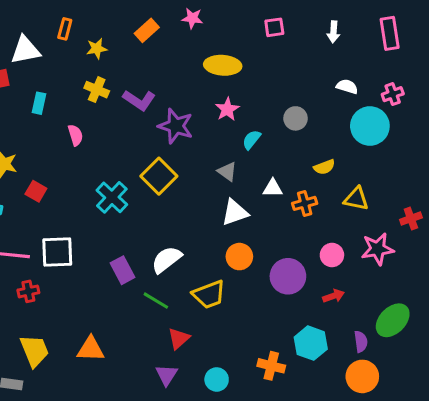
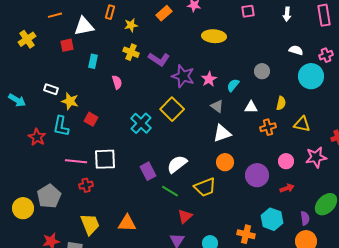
pink star: (227, 109) -> (209, 79), moved
yellow semicircle: (324, 167) -> (281, 103), turned -56
white triangle: (273, 188) -> (251, 107), moved

